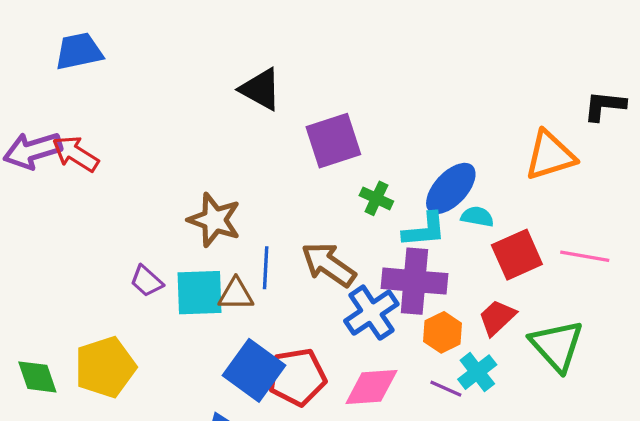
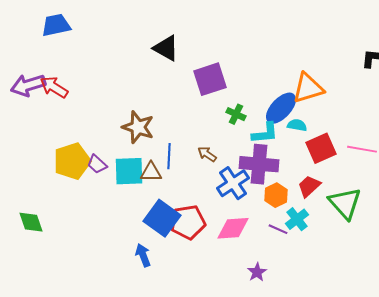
orange triangle: (550, 155) -> (308, 88), moved
brown arrow: (328, 265) -> (207, 154), size x0.6
yellow pentagon: (105, 367) -> (72, 161), moved

